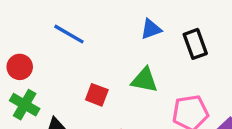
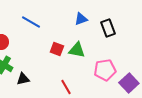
red square: (97, 95) -> (57, 49), moved

